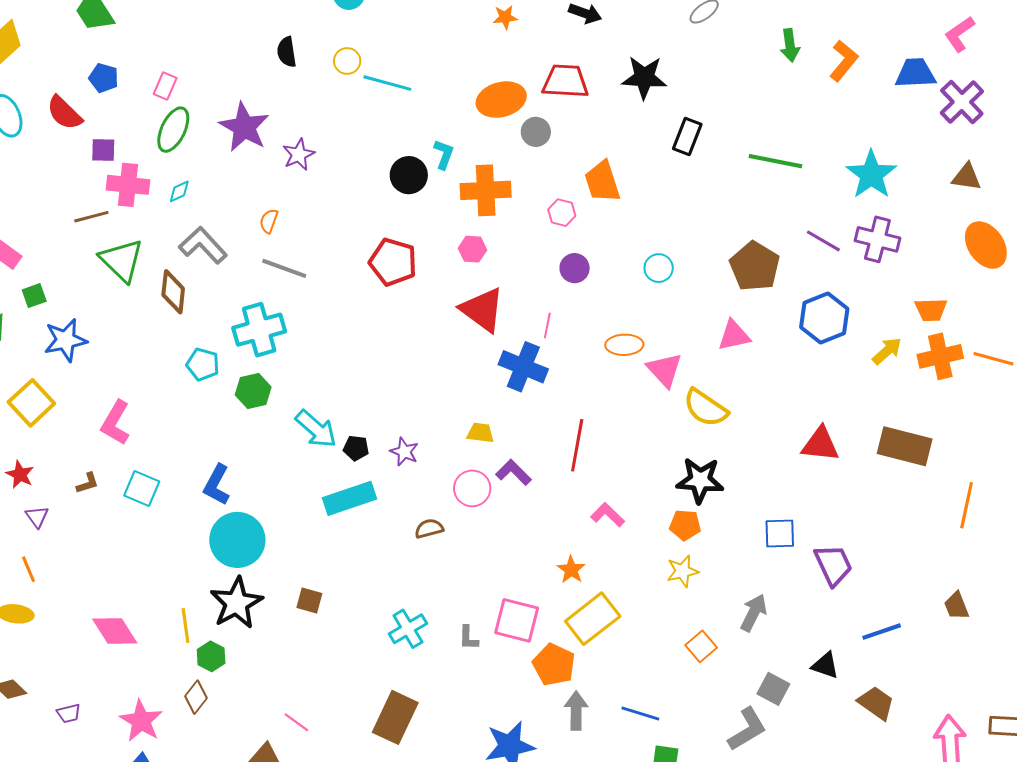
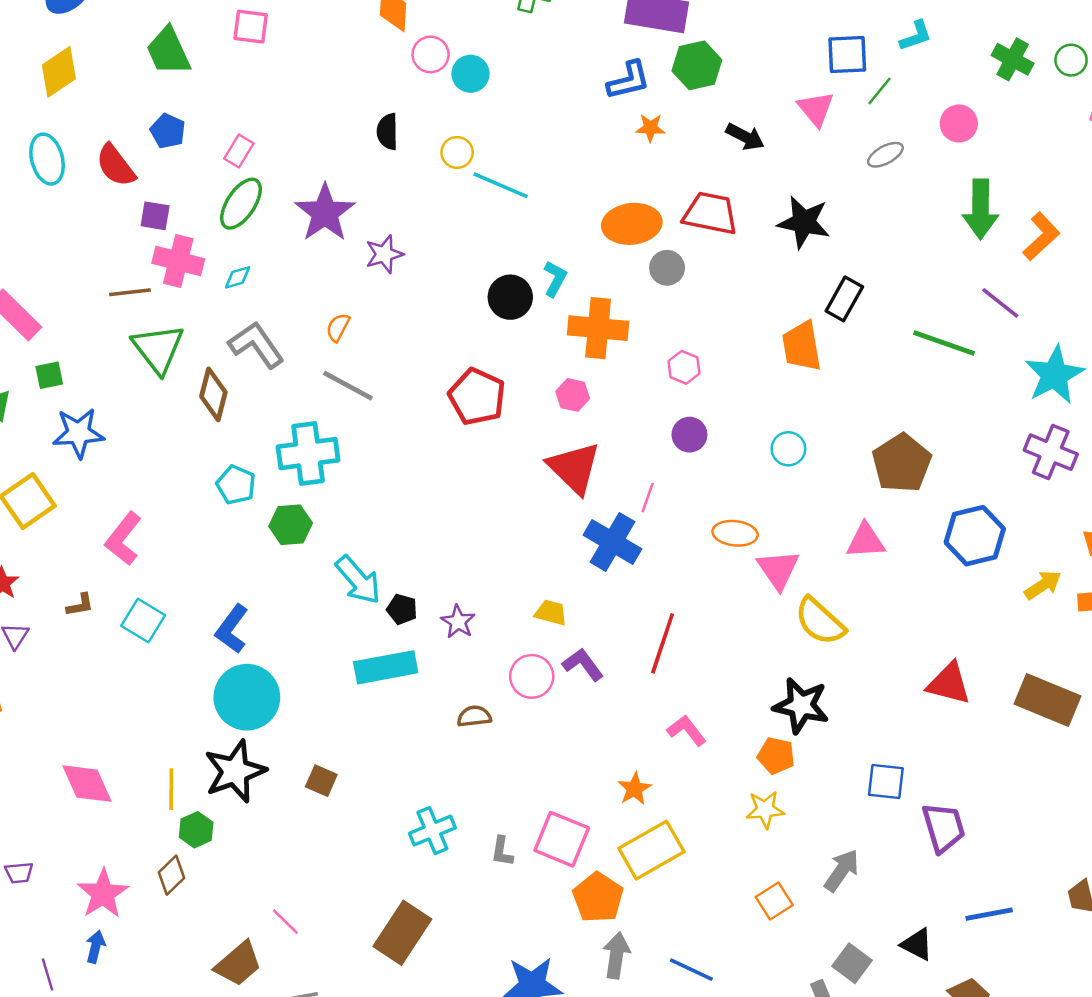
green arrow: (790, 45) -> (981, 209), size x1.5
orange trapezoid: (602, 182) -> (802, 346), moved
purple line: (823, 241) -> (1000, 303), moved

